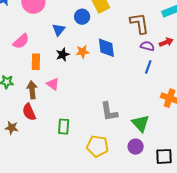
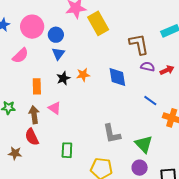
blue circle: (82, 17) -> (56, 35), moved
pink semicircle: (21, 41) -> (20, 56), moved
red arrow: (166, 42) -> (167, 70), moved
blue diamond: (106, 48) -> (117, 77), moved
blue line: (148, 67) -> (150, 101), moved, turned -72

